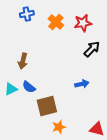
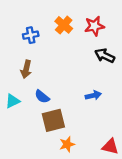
blue cross: (27, 14) -> (31, 35), moved
black arrow: (92, 49) -> (105, 56), turned -108
blue semicircle: (29, 87) -> (42, 97), moved

